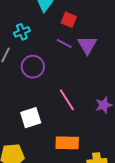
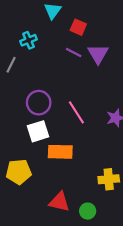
purple circle: (33, 67) -> (39, 103), moved
orange rectangle: (67, 143) -> (60, 152), moved

